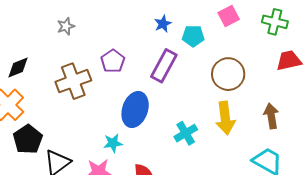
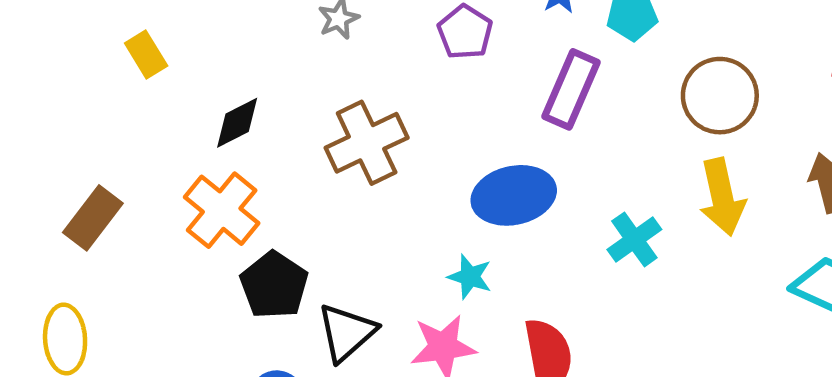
purple pentagon: (113, 61) -> (465, 32), moved
blue ellipse: (135, 110) -> (514, 195), turned 64
cyan star: (113, 143) -> (470, 277), turned 30

